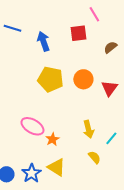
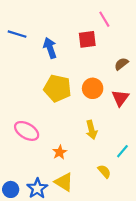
brown semicircle: (110, 47) -> (121, 64), moved
pink ellipse: (32, 126) -> (27, 131), moved
yellow arrow: (88, 129) -> (92, 130), moved

